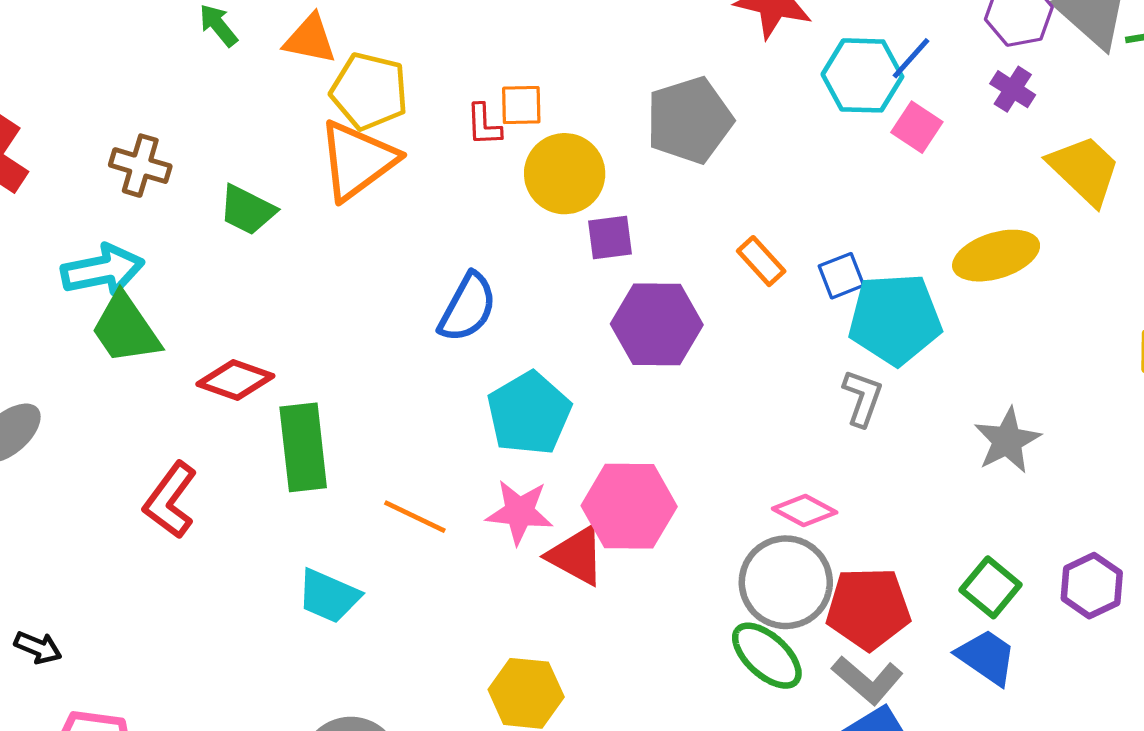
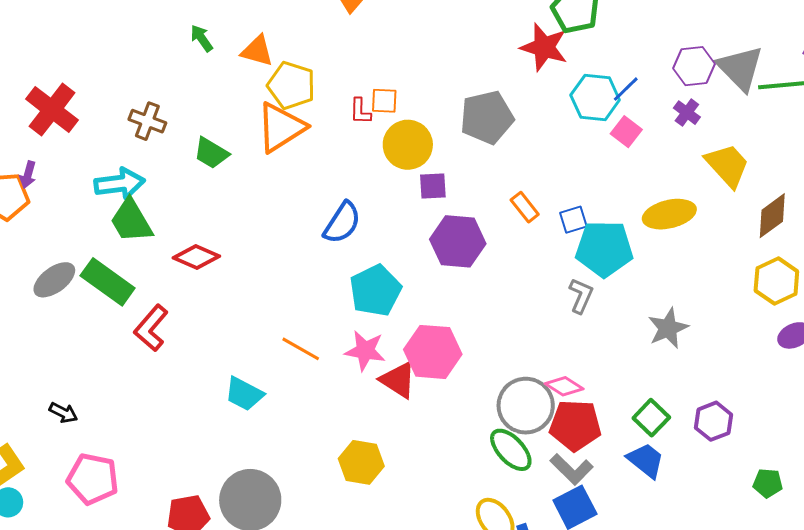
green rectangle: (303, 447) -> (108, 282), moved, turned -52
pink diamond: (805, 510) -> (564, 386), moved

